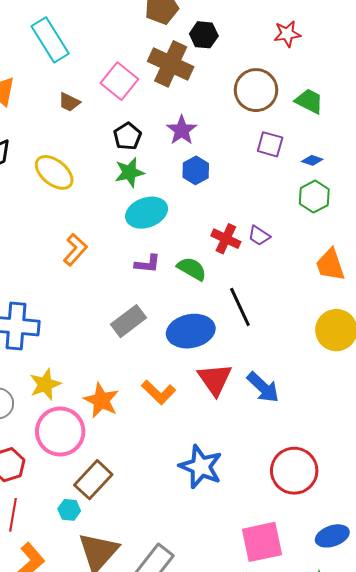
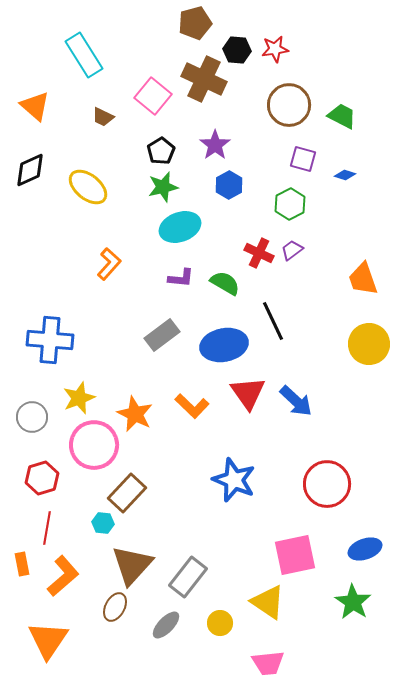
red star: (287, 34) -> (275, 49), moved
green hexagon: (314, 197) -> (290, 204), moved
purple trapezoid: (259, 236) -> (292, 250), turned 110

